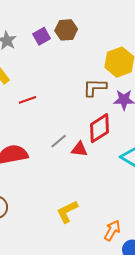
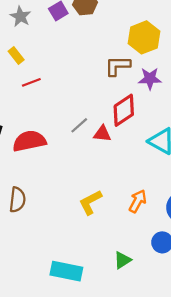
red line: (28, 100) -> (31, 82), moved
orange arrow: (112, 230) -> (138, 201), moved

